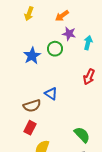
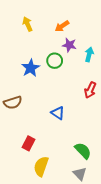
yellow arrow: (29, 14) -> (27, 24), turned 136
blue triangle: (51, 94) -> (58, 113), moved
brown semicircle: (32, 106) -> (13, 103), moved

